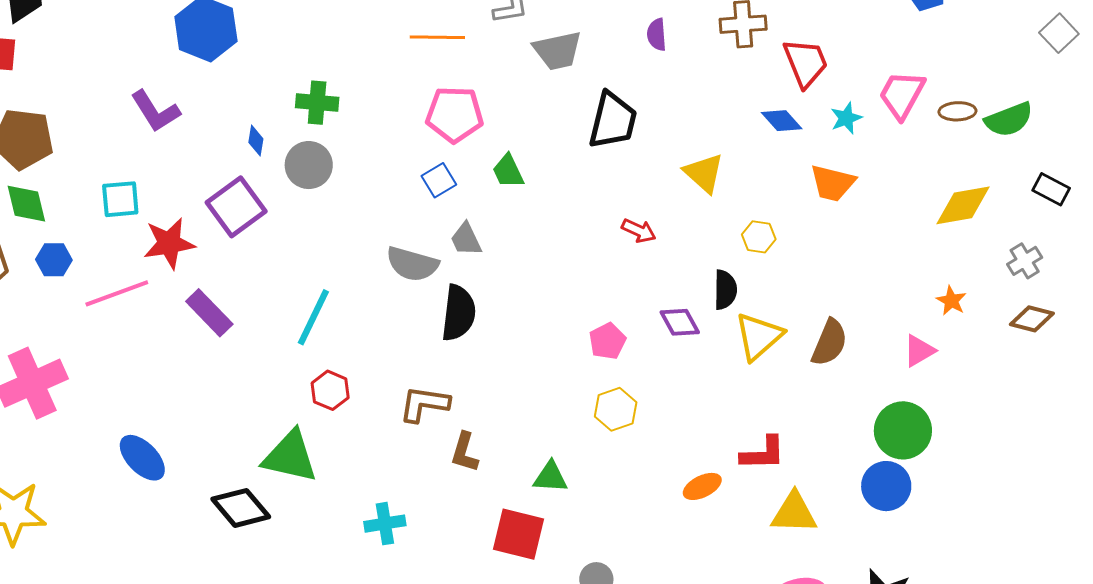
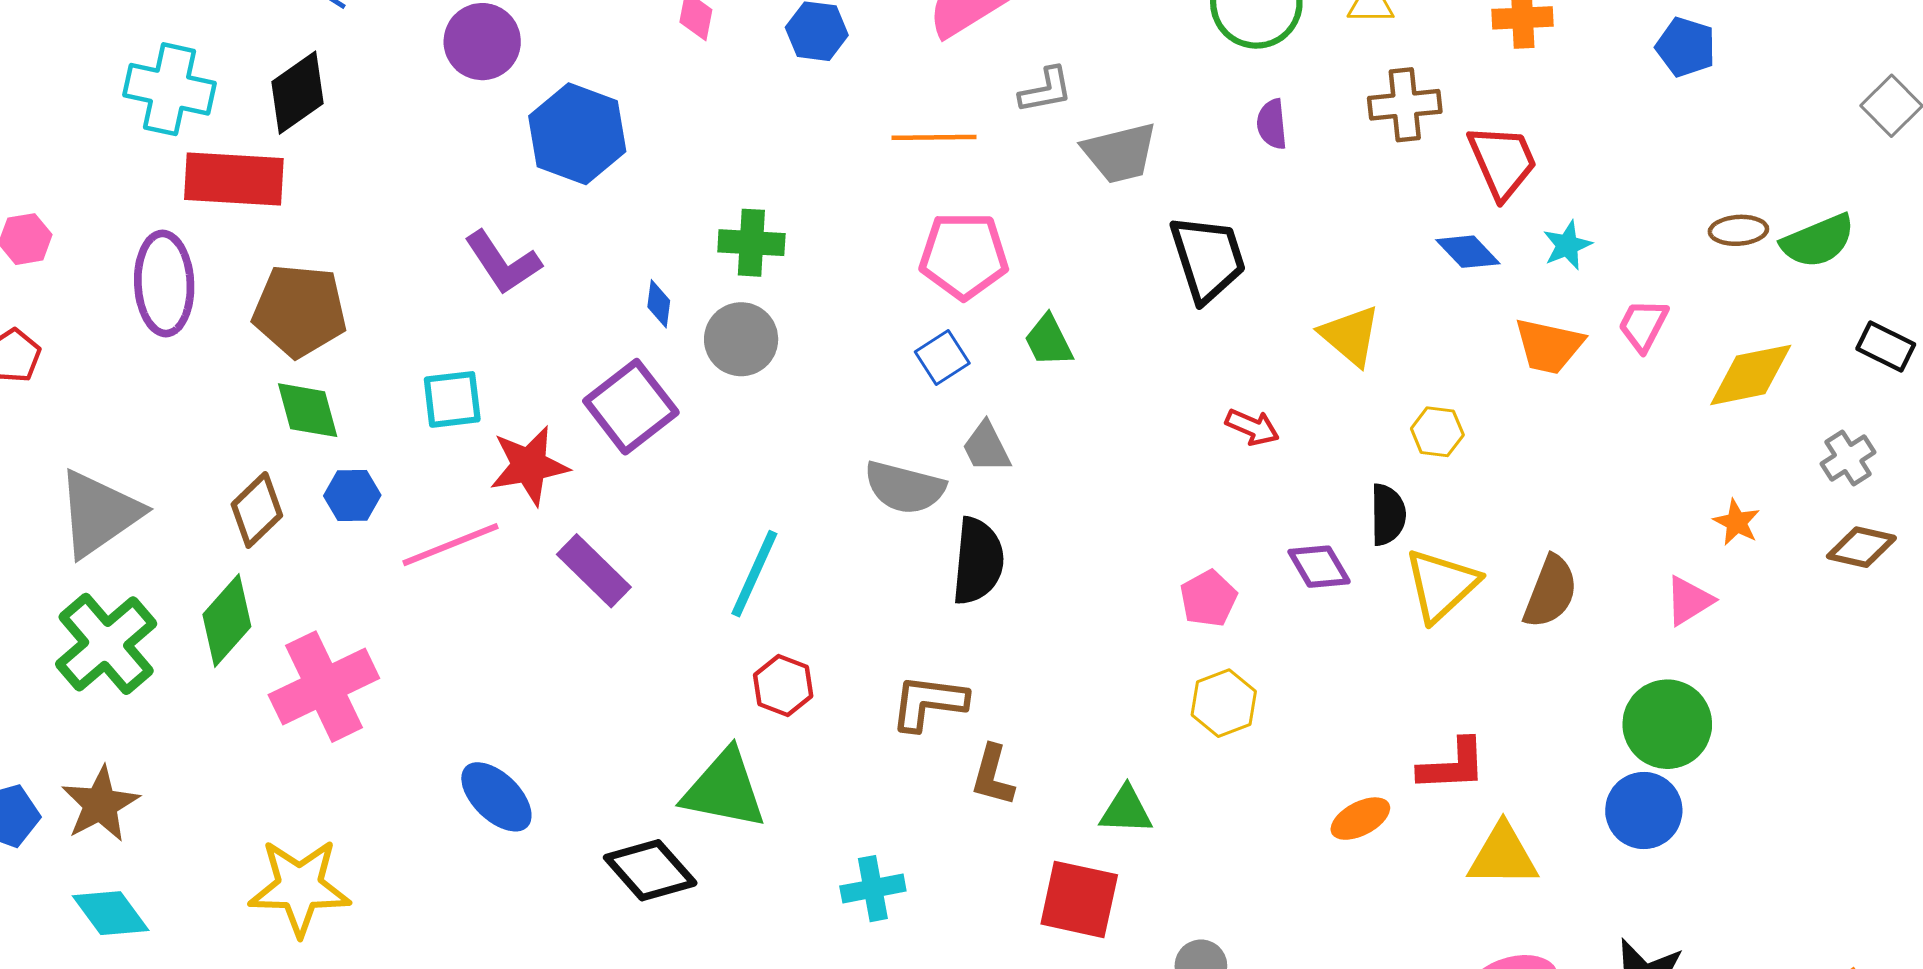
pink trapezoid: (902, 95) -> (1643, 325), moved, size x0.7
black trapezoid: (613, 121) -> (1208, 258), turned -30

